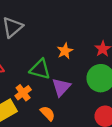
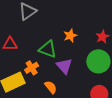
purple triangle: (61, 87) -> (64, 66), turned -30

